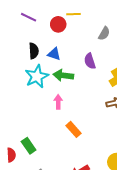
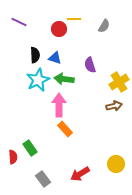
purple line: (29, 17) -> (19, 22), moved
gray semicircle: (104, 34) -> (104, 26), moved
pink arrow: (58, 102) -> (59, 105), size x1.6
orange rectangle: (73, 129) -> (65, 129), moved

